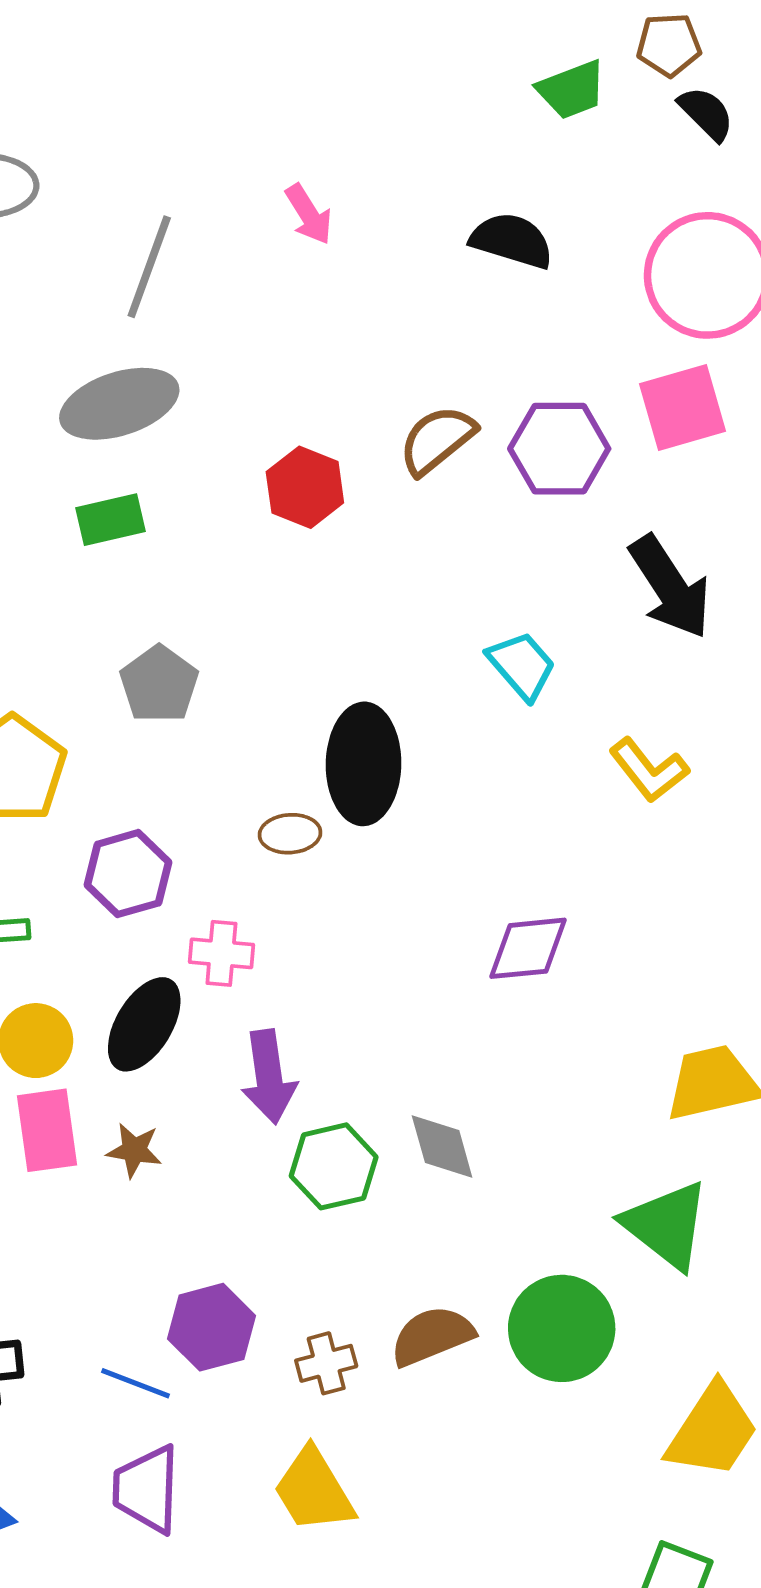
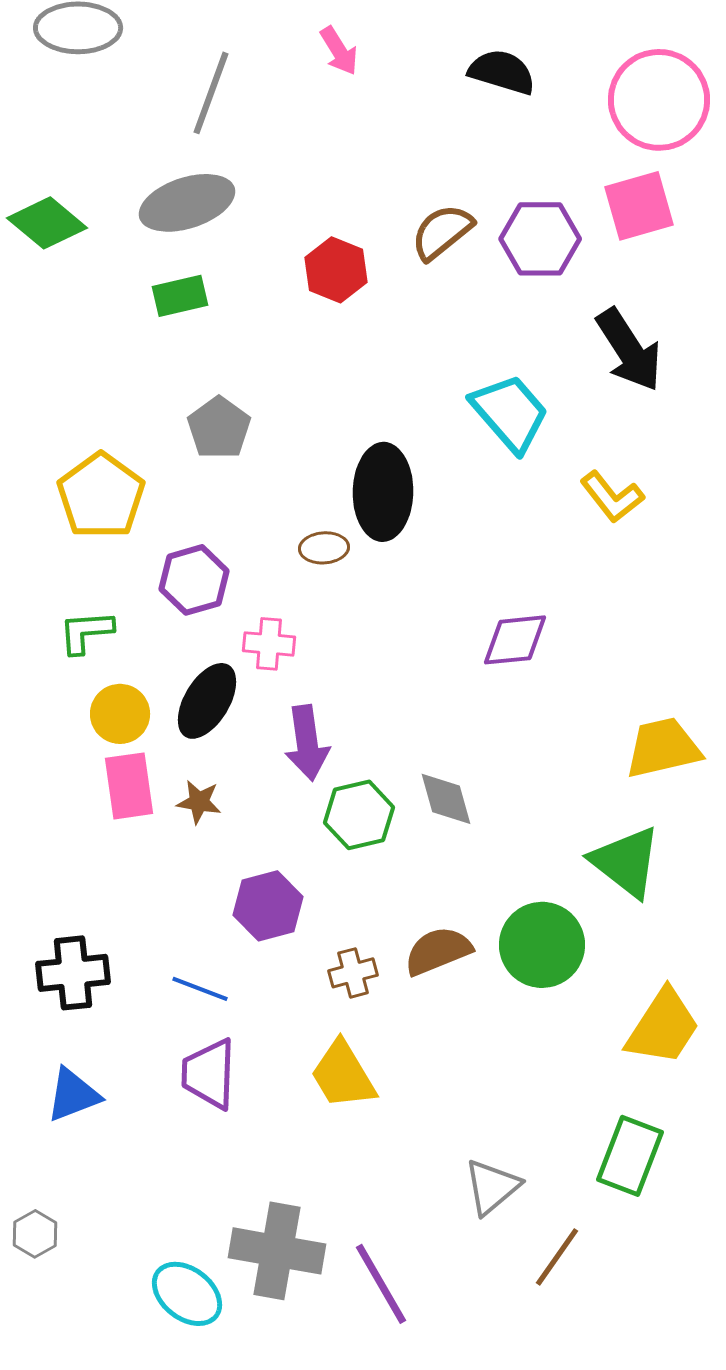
cyan trapezoid: (522, 665) -> (510, 413), size x1.4
purple hexagon: (211, 1327) -> (268, 906), moved

